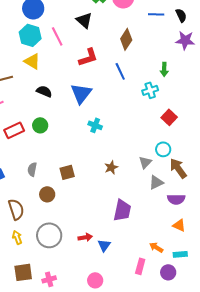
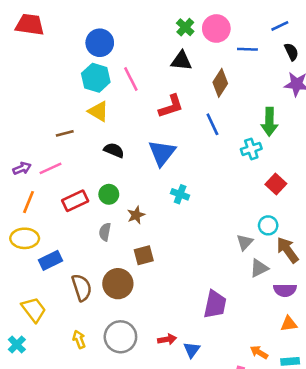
blue line: (156, 14) -> (247, 49), moved
black triangle: (84, 20) -> (181, 61), moved, turned -36
green arrow: (164, 69) -> (269, 122), size x1.5
brown star: (111, 167) -> (136, 215), moved
gray semicircle: (32, 169) -> (105, 232), moved
brown circle: (47, 194) -> (118, 284), size x1.5
brown semicircle: (16, 209) -> (82, 288), moved
orange triangle: (179, 225) -> (289, 324), turned -32

